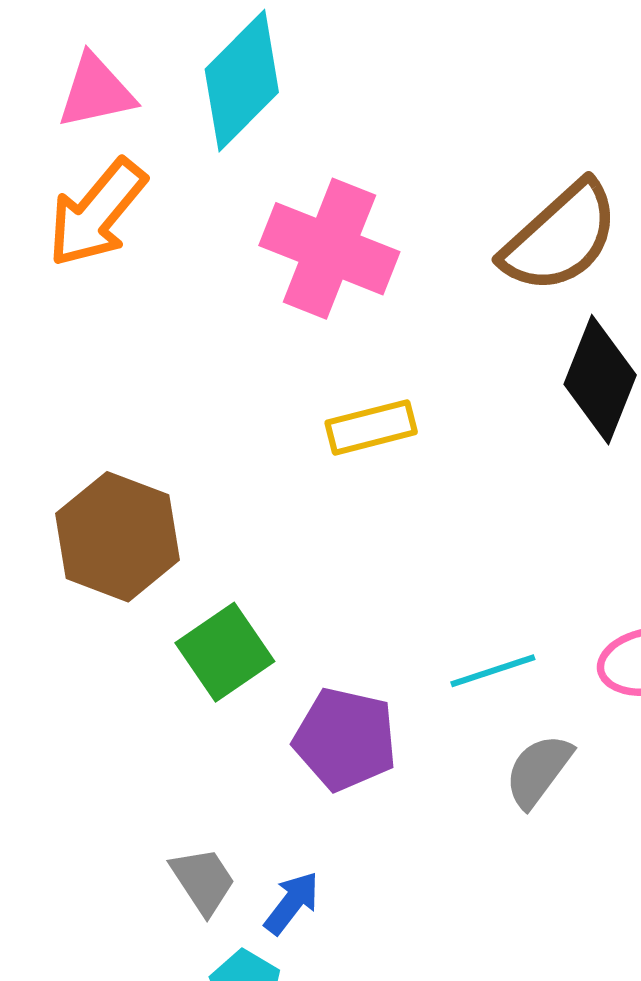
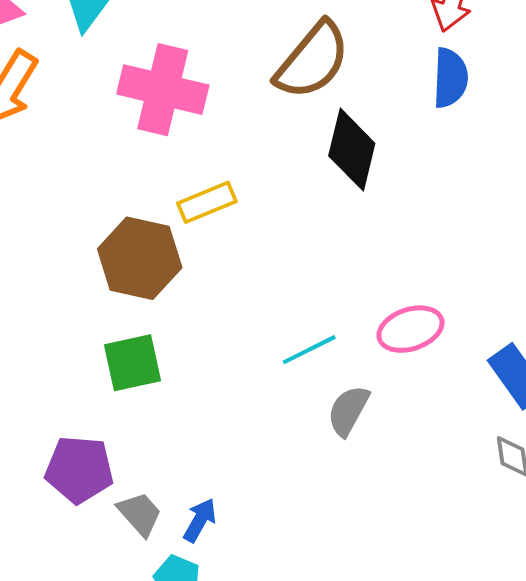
brown hexagon: (118, 537) -> (140, 258), moved
green square: (225, 652) -> (132, 363), turned 30
purple pentagon: (345, 739) -> (79, 469), moved

